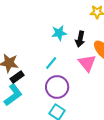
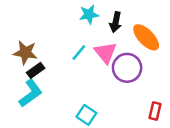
pink triangle: (87, 63) -> (105, 53), moved
purple circle: (57, 87) -> (127, 68), moved

